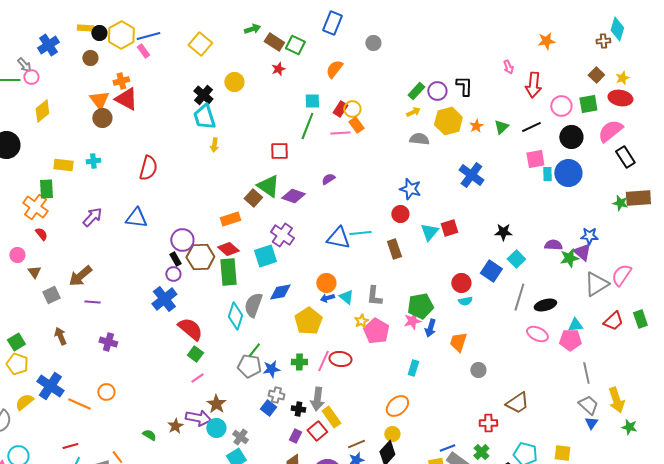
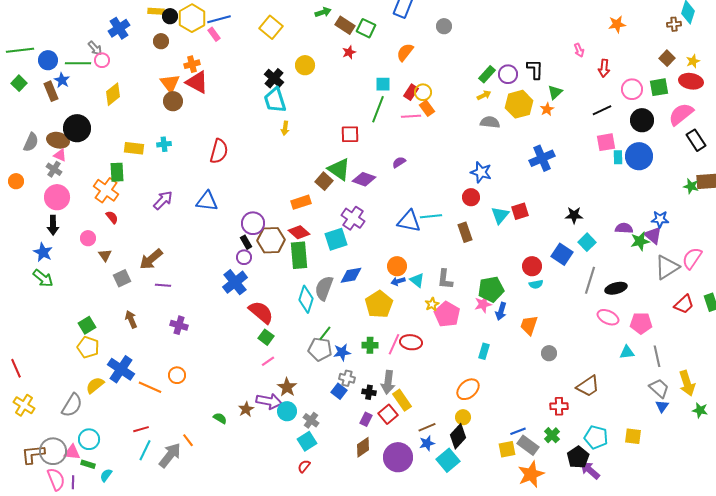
red arrow: (533, 85) -> (604, 68), size x0.7
green triangle: (501, 127) -> (555, 92), moved
blue cross: (471, 175) -> (542, 158), turned 30
cyan triangle: (575, 325) -> (627, 352), moved

